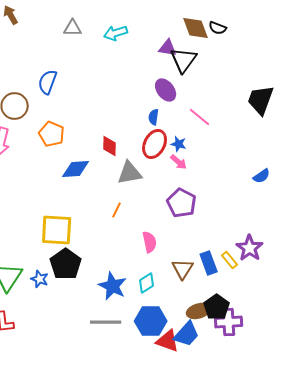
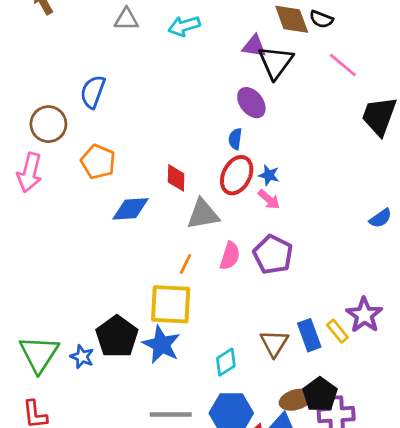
pink line: (200, 117) -> (343, 65), moved
yellow square: (57, 230) -> (171, 304), moved
pink semicircle: (150, 242) -> (230, 256), moved, turned 30
blue star: (113, 286) -> (161, 345), moved

